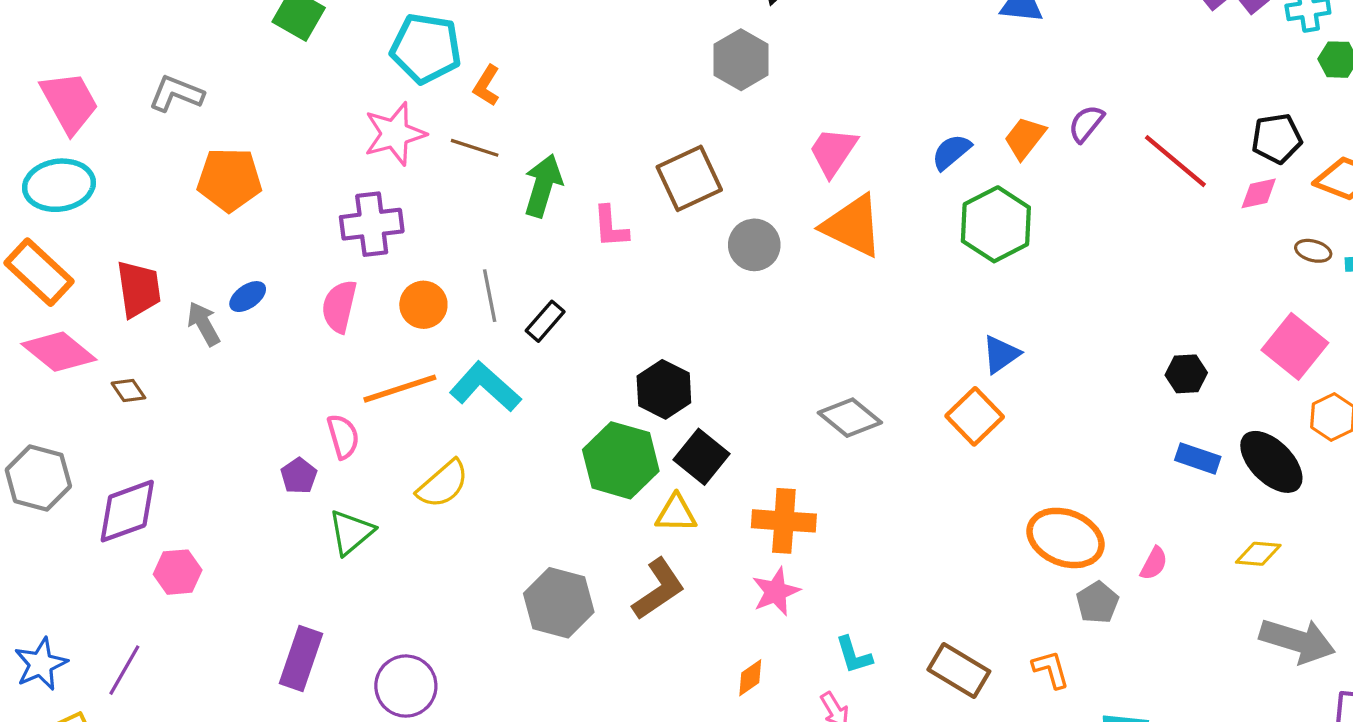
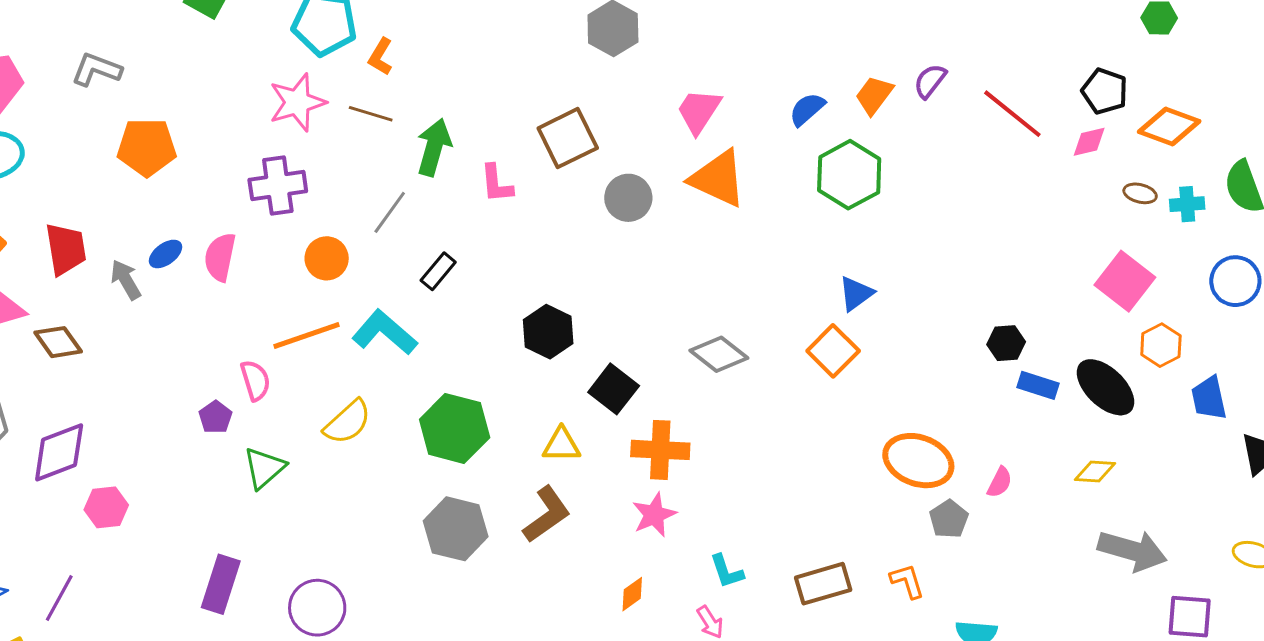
black pentagon: (1277, 138) -> (1105, 91), turned 30
gray line: (490, 296) -> (390, 212), moved, turned 48
pink semicircle: (339, 306) -> (220, 257), moved
black hexagon: (1186, 374) -> (1006, 343), moved
brown diamond: (128, 391) -> (58, 342), size x1.5
black square: (702, 457) -> (614, 389), moved
green hexagon: (621, 460) -> (455, 428), moved
brown rectangle: (959, 670) -> (823, 584), turned -46

